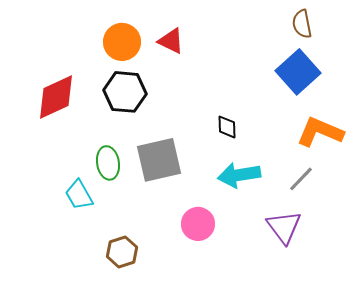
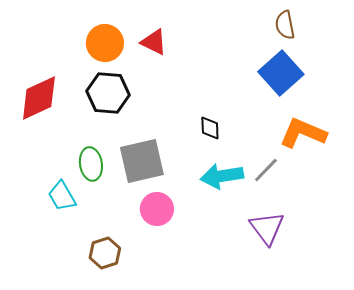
gray line: (301, 179) -> (266, 170), moved
pink circle: (198, 224) -> (157, 209), moved

